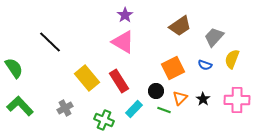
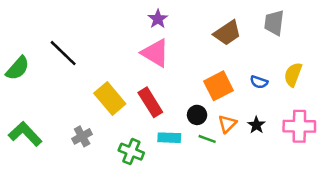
gray trapezoid: (214, 37) -> (274, 23), moved, turned -35
green semicircle: (14, 68) -> (18, 68), moved, turned 75
cyan rectangle: (134, 109) -> (169, 138), turned 48

